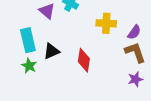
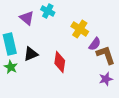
yellow cross: (106, 23) -> (80, 29), turned 30
purple semicircle: (134, 32) -> (95, 44), moved

